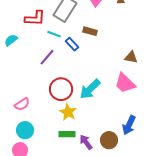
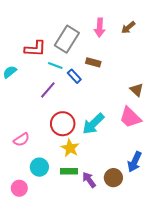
brown triangle: (131, 57) -> (137, 90), turned 32
cyan circle: (25, 130) -> (39, 167), moved

